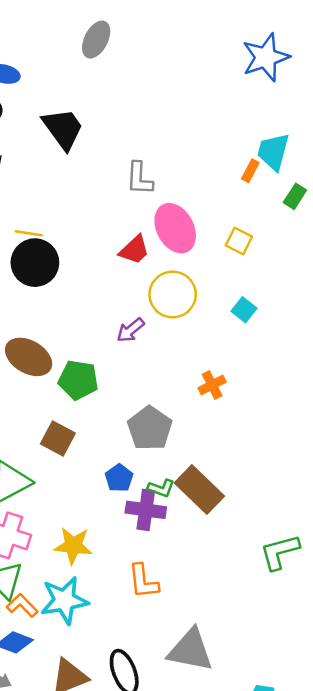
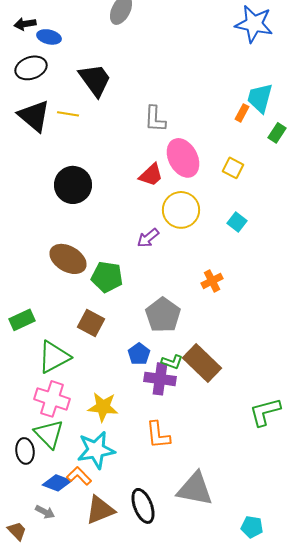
blue star: (266, 57) -> (254, 24), turned 30
yellow line: (29, 233) -> (68, 114), moved
orange L-shape: (22, 605) -> (79, 476), moved

